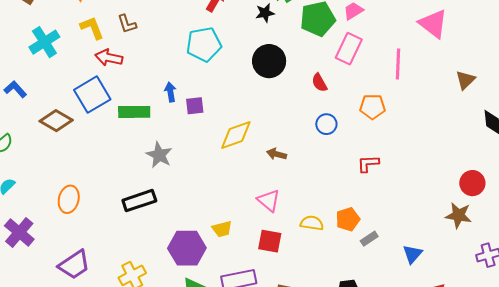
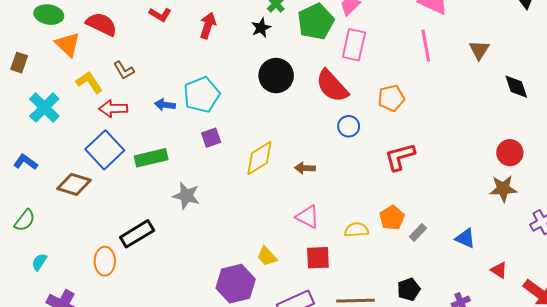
cyan pentagon: (204, 44) -> (202, 95), moved
pink line: (398, 64) -> (426, 46), moved
red semicircle: (319, 83) -> (332, 86), size x1.8
blue arrow: (170, 92) -> (165, 105), moved, turned -60
red L-shape: (368, 164) -> (400, 157), size x1.4
black rectangle: (139, 201) -> (137, 234), moved
yellow trapezoid: (222, 229) -> (267, 256), turned 75
blue triangle: (412, 254) -> (465, 238), turned -35

